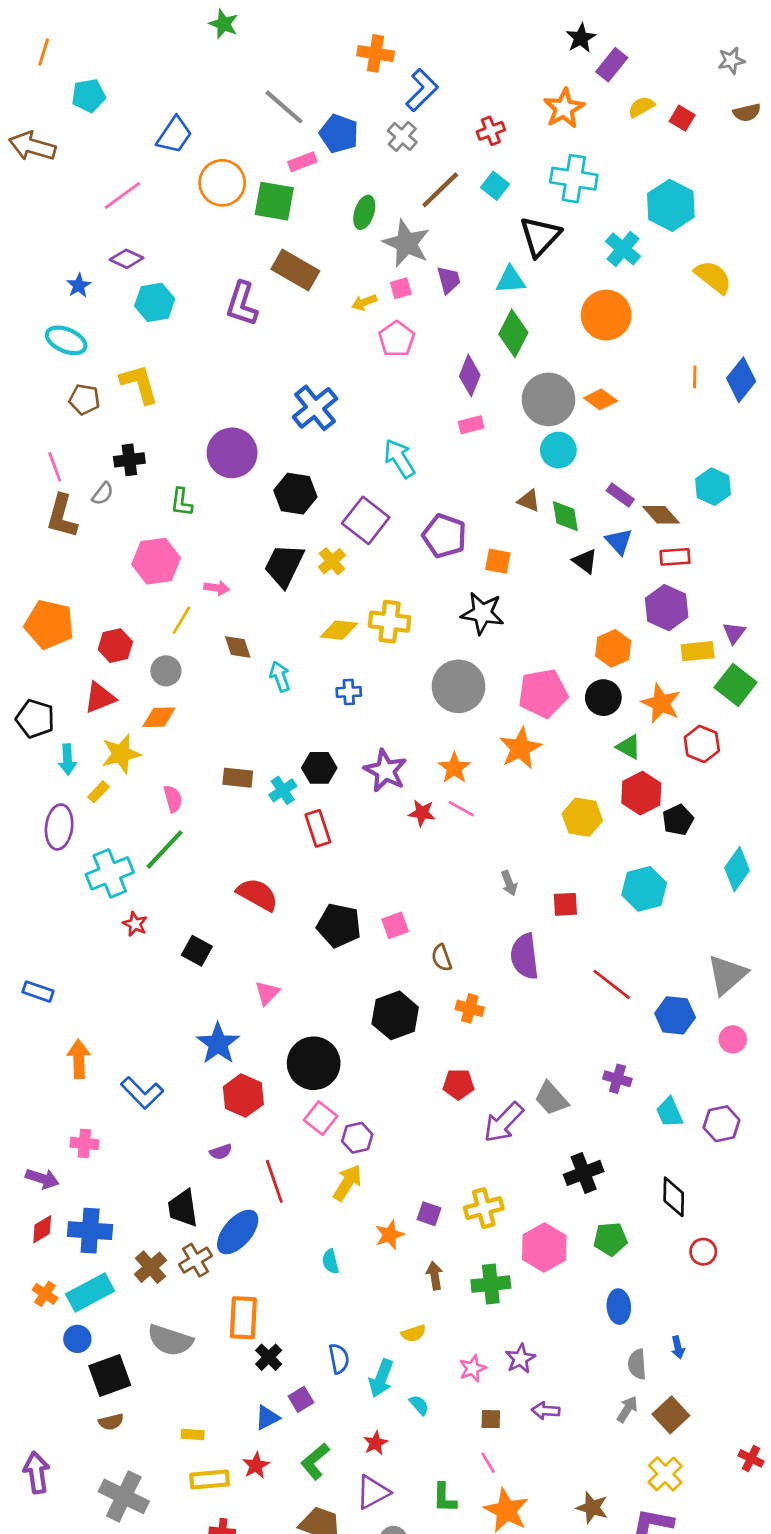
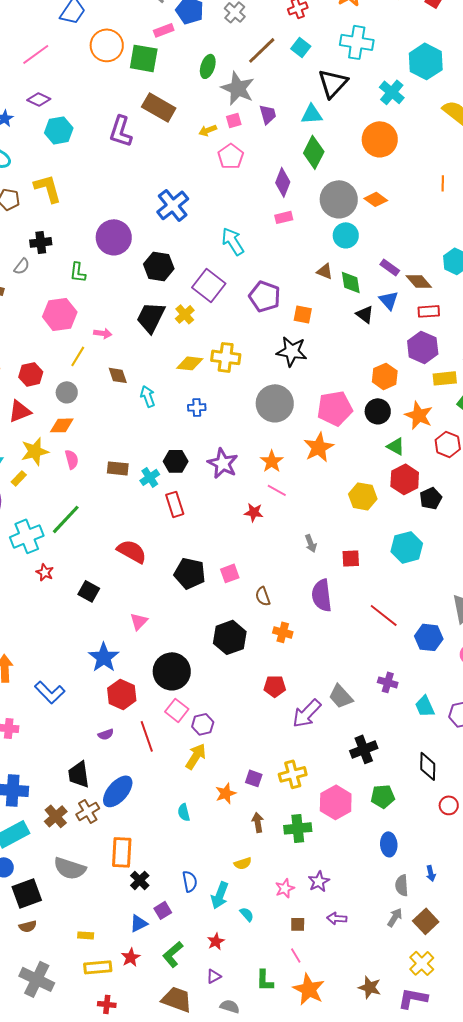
pink semicircle: (173, 799) -> (72, 459), moved
red star: (422, 813) -> (254, 512), moved
red line: (274, 1181) -> (147, 736), moved
purple triangle: (373, 1492) -> (214, 976), size x0.6

